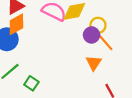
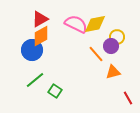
orange line: (105, 42) -> (96, 54), moved
orange triangle: (94, 63) -> (113, 72), turned 42

